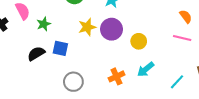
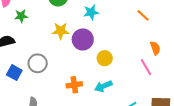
pink line: (182, 38) -> (146, 67), turned 30
blue square: (60, 48) -> (14, 73), moved
gray circle: (73, 82) -> (38, 63), moved

